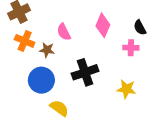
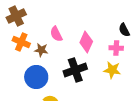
pink diamond: (103, 25) -> (86, 42), moved
yellow star: (126, 89) -> (112, 70), moved

